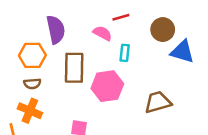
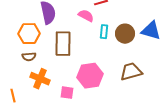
brown circle: (163, 30) -> (125, 34), moved
pink hexagon: (107, 86) -> (90, 76), moved
orange cross: (30, 111) -> (40, 79), moved

